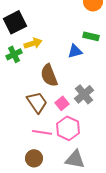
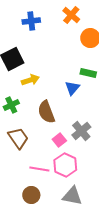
blue triangle: (75, 51) -> (72, 88), turned -35
green cross: (14, 54) -> (11, 105), moved
brown trapezoid: (37, 102) -> (18, 138), moved

